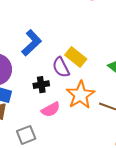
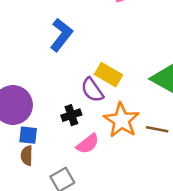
blue L-shape: (32, 43) -> (61, 35), moved

